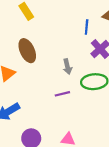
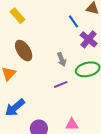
blue line: (87, 27) -> (74, 21), turned -32

